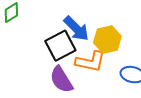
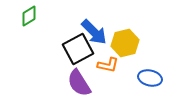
orange L-shape: (90, 62) -> (108, 65), size x0.7

